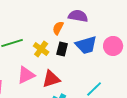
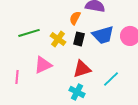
red triangle: (51, 79) -> (82, 69), moved

